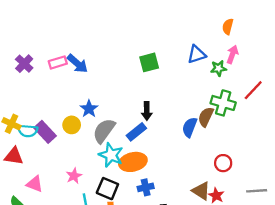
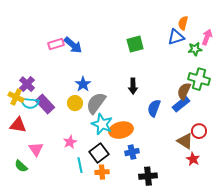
orange semicircle: (228, 27) -> (183, 23), moved
purple cross: (24, 64) -> (27, 84), moved
yellow circle: (72, 125) -> (75, 103), moved
blue semicircle: (190, 127) -> (154, 108), moved
blue rectangle: (136, 132) -> (181, 104), moved
pink triangle: (35, 184) -> (36, 149), turned 35
black square: (107, 189) -> (99, 153), turned 30
brown triangle: (201, 191) -> (185, 141), moved

